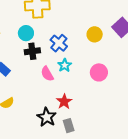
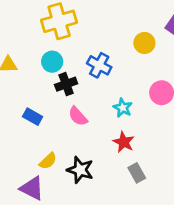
cyan star: (65, 65) -> (123, 108), moved
pink semicircle: (47, 74) -> (78, 116), moved
black star: (47, 117) -> (80, 170), moved

